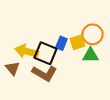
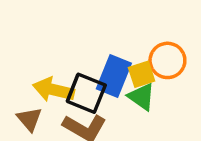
blue rectangle: (61, 43) -> (114, 76), size x1.6
green triangle: (90, 55) -> (142, 97), moved, turned 36

